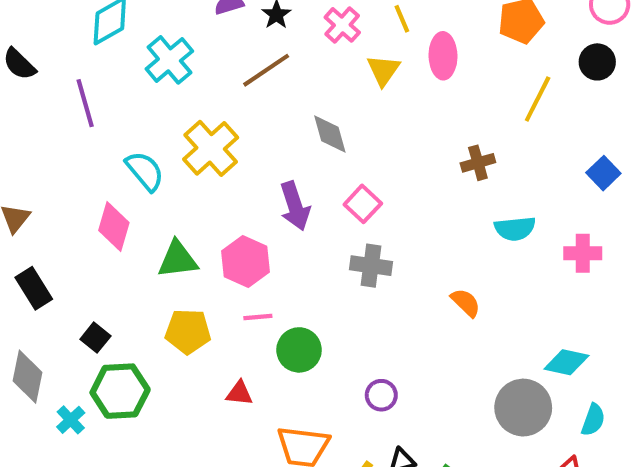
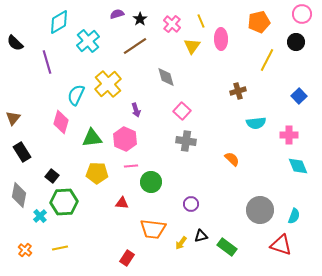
cyan semicircle: (145, 171) -> (76, 95), turned -115
purple arrow: (295, 206) -> (136, 110), moved, size x0.6
cyan diamond: (566, 362) -> (298, 166), moved, turned 55

